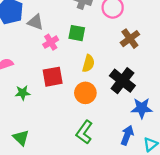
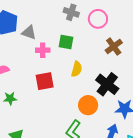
pink cross: (51, 42) -> (43, 50), turned 32
green star: (23, 93) -> (10, 98), moved
orange circle: (85, 93) -> (88, 105), moved

